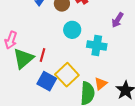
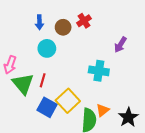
cyan circle: (72, 30) -> (47, 48), moved
green triangle: (23, 58) -> (23, 84), turned -30

